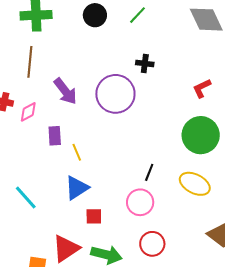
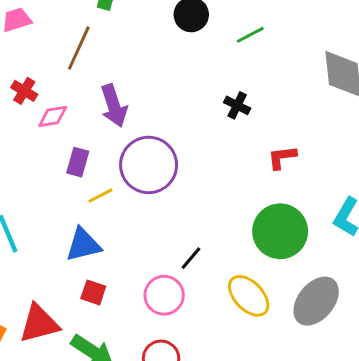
red L-shape: (202, 88) -> (282, 157), moved
purple circle: (115, 94) -> (149, 165), moved
yellow line: (77, 152) -> (100, 196), turned 66

